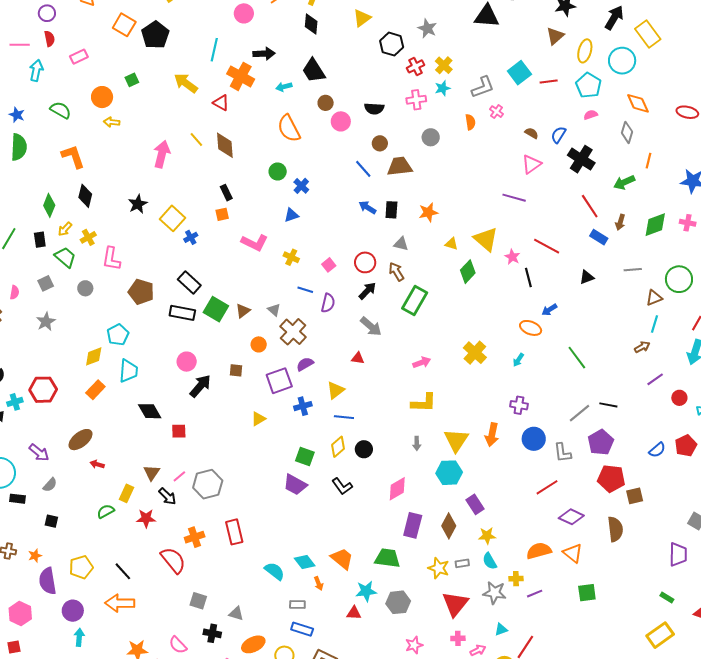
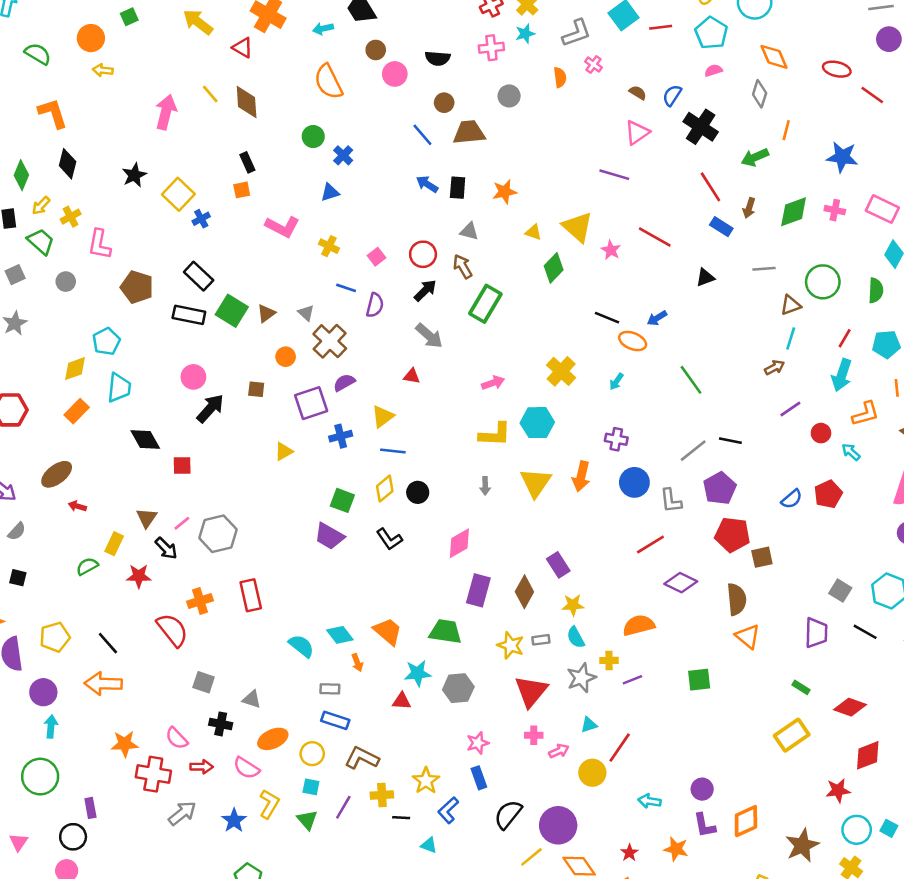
black line: (528, 277) -> (607, 318), moved, turned -54
cyan hexagon: (449, 473) -> (537, 423), moved
orange triangle: (573, 553) -> (748, 636), moved
gray star: (495, 593) -> (581, 678), turned -30

